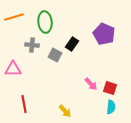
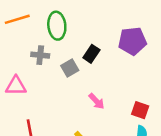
purple pentagon: (104, 34) -> (132, 41), turned -30
gray square: (55, 55) -> (70, 68), turned 32
pink arrow: (91, 84) -> (97, 101), moved

